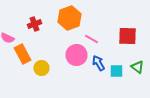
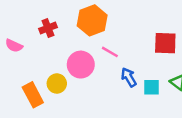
pink line: (92, 39) -> (110, 52), moved
orange rectangle: (22, 54) -> (33, 95), moved
pink circle: (76, 55) -> (81, 65), moved

